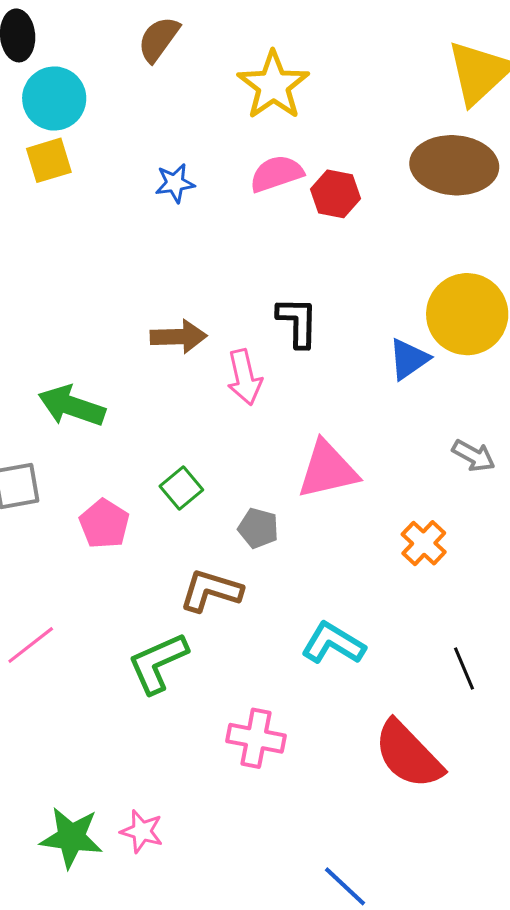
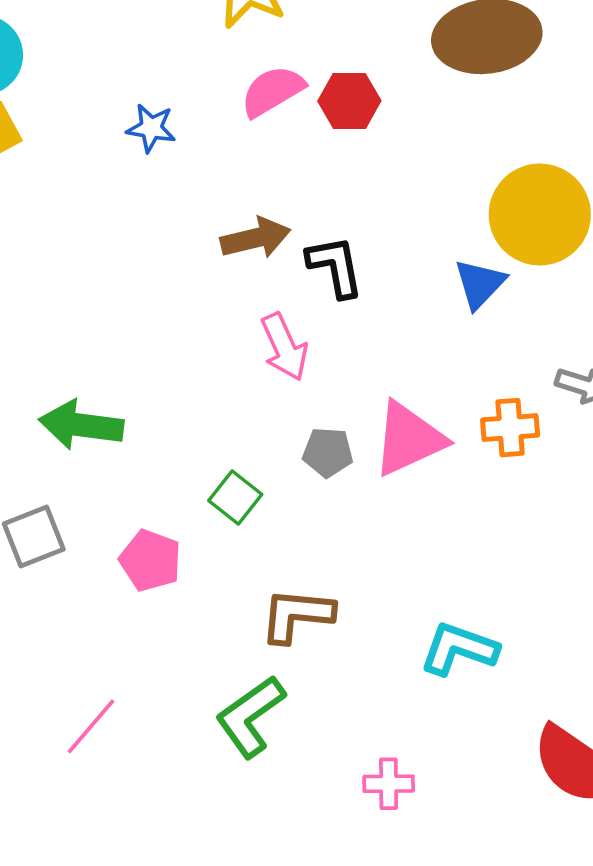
blue star: (175, 183) -> (151, 128), turned 30
brown arrow: (179, 337) -> (256, 238), moved
gray pentagon: (258, 528) -> (328, 452), moved
orange cross: (424, 543) -> (510, 428), moved, turned -36
pink cross: (256, 738) -> (389, 784), size x0.7

